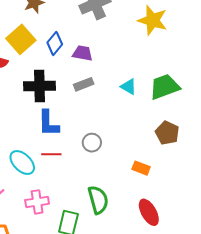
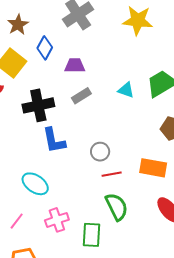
blue diamond: (55, 43) -> (45, 48), moved
red line: (51, 154) -> (112, 174), moved
orange rectangle: (141, 168) -> (153, 168), size x1.5

